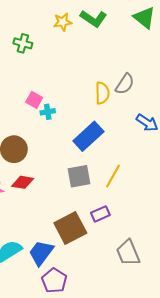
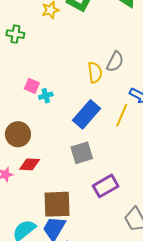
yellow line: (113, 176) -> (122, 115), moved
purple rectangle: (100, 214) -> (106, 186), size x1.4
brown square: (70, 228) -> (57, 204), moved, turned 32

